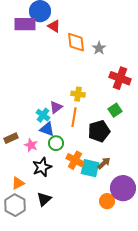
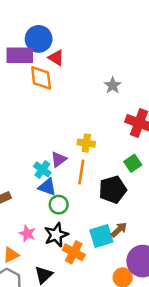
orange diamond: (76, 42) -> (41, 78), moved
pink star: (31, 145) -> (27, 233), moved
orange cross: (75, 160) -> (74, 252), moved
black star: (42, 167) -> (56, 235), moved
cyan square: (90, 168) -> (101, 236), turned -30

